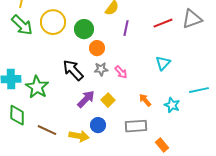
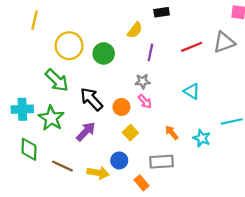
green arrow: (22, 25) -> (57, 80), moved
orange circle: (97, 48) -> (121, 107), moved
cyan triangle: (163, 63) -> (192, 91), turned -42
gray star: (101, 69) -> (143, 81), moved
purple arrow: (86, 99) -> (86, 131), moved
orange rectangle: (162, 145) -> (142, 183), moved

